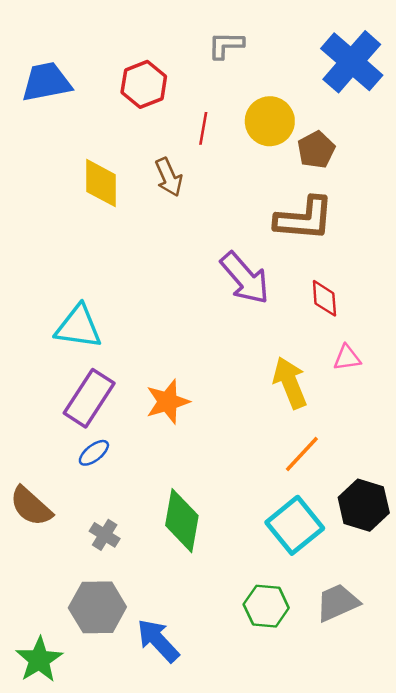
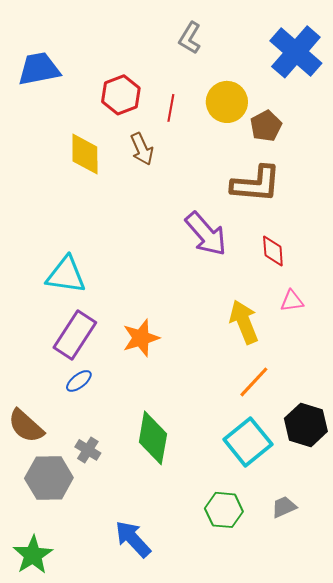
gray L-shape: (226, 45) -> (190, 38), turned -60
red hexagon: (144, 84) -> (121, 95), moved
gray trapezoid: (338, 603) -> (284, 507), size x0.7
gray hexagon: (97, 607) -> (49, 478), moved

